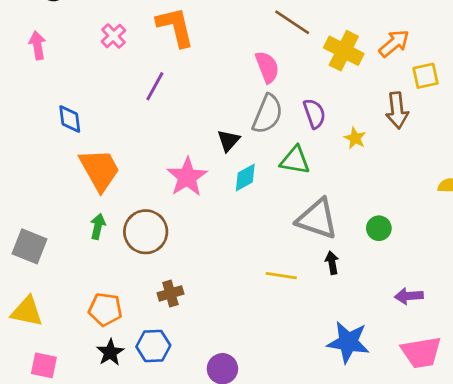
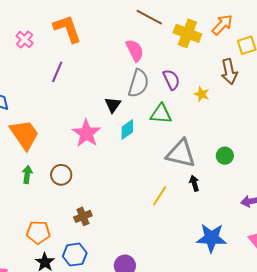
brown circle: (146, 232) -> (61, 175), size x0.7
yellow line: (281, 276) -> (160, 196), turned -60

